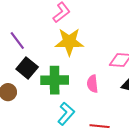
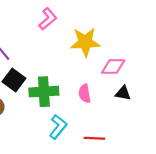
yellow star: (69, 42) -> (85, 42), moved

